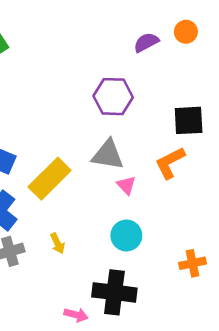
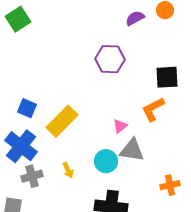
gray triangle: (108, 155) -> (132, 150), moved
pink triangle: (126, 185) -> (120, 126), turned 35
cyan circle: (126, 236) -> (106, 161), moved

